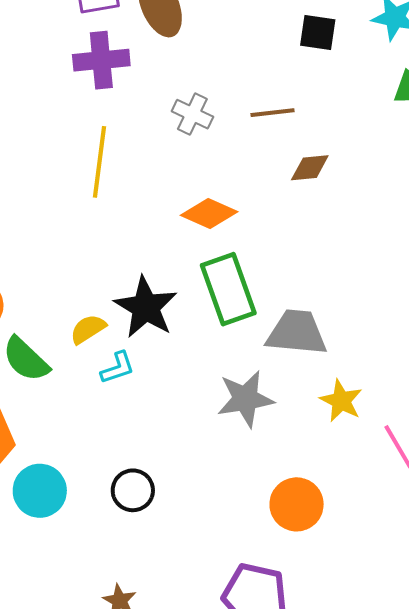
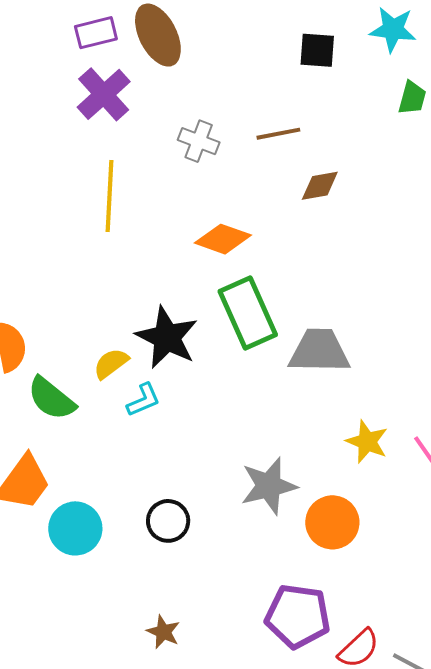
purple cross: (101, 60) -> (104, 94), turned -32
gray star: (245, 399) -> (269, 486), moved
yellow star: (341, 401) -> (367, 442), moved

